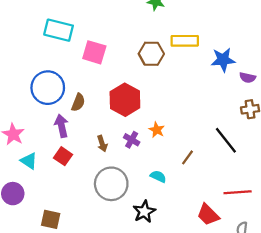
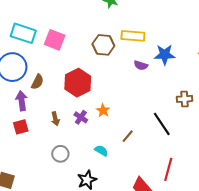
cyan rectangle: (59, 30) -> (23, 33), moved
purple semicircle: (247, 78) -> (141, 65), moved
red square: (63, 156) -> (21, 127), turned 35
gray circle: (111, 184) -> (60, 154), size x0.6
red line: (238, 192) -> (168, 169), turned -75

